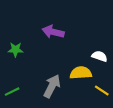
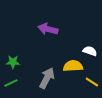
green star: (15, 50) -> (13, 62), moved

